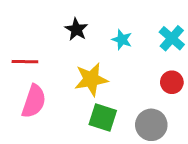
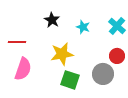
gray circle: (151, 125) -> (103, 74), moved

